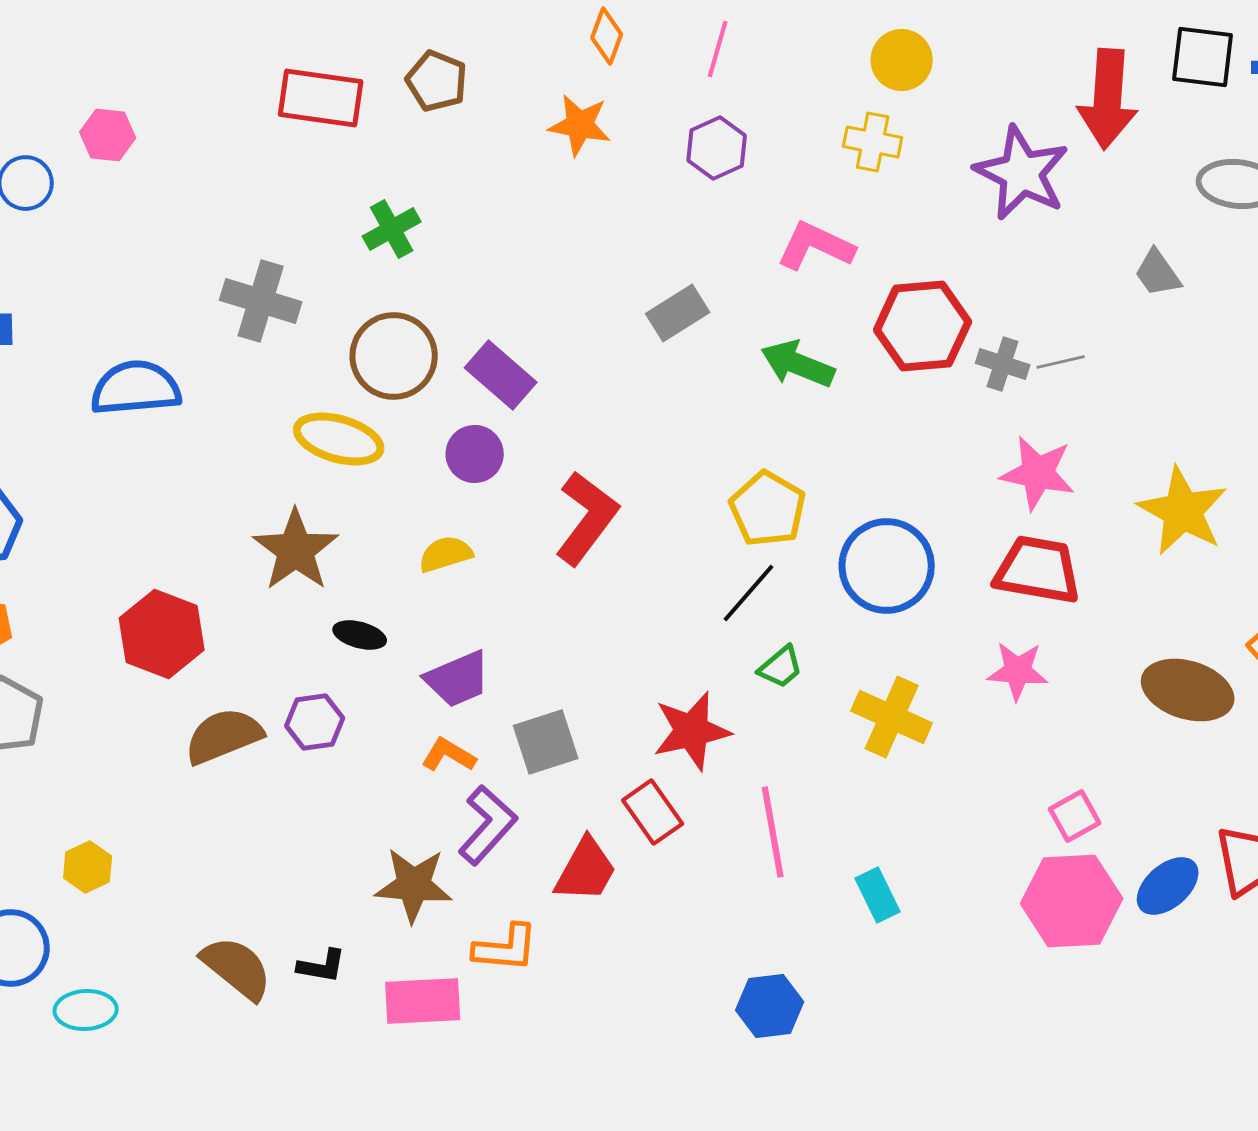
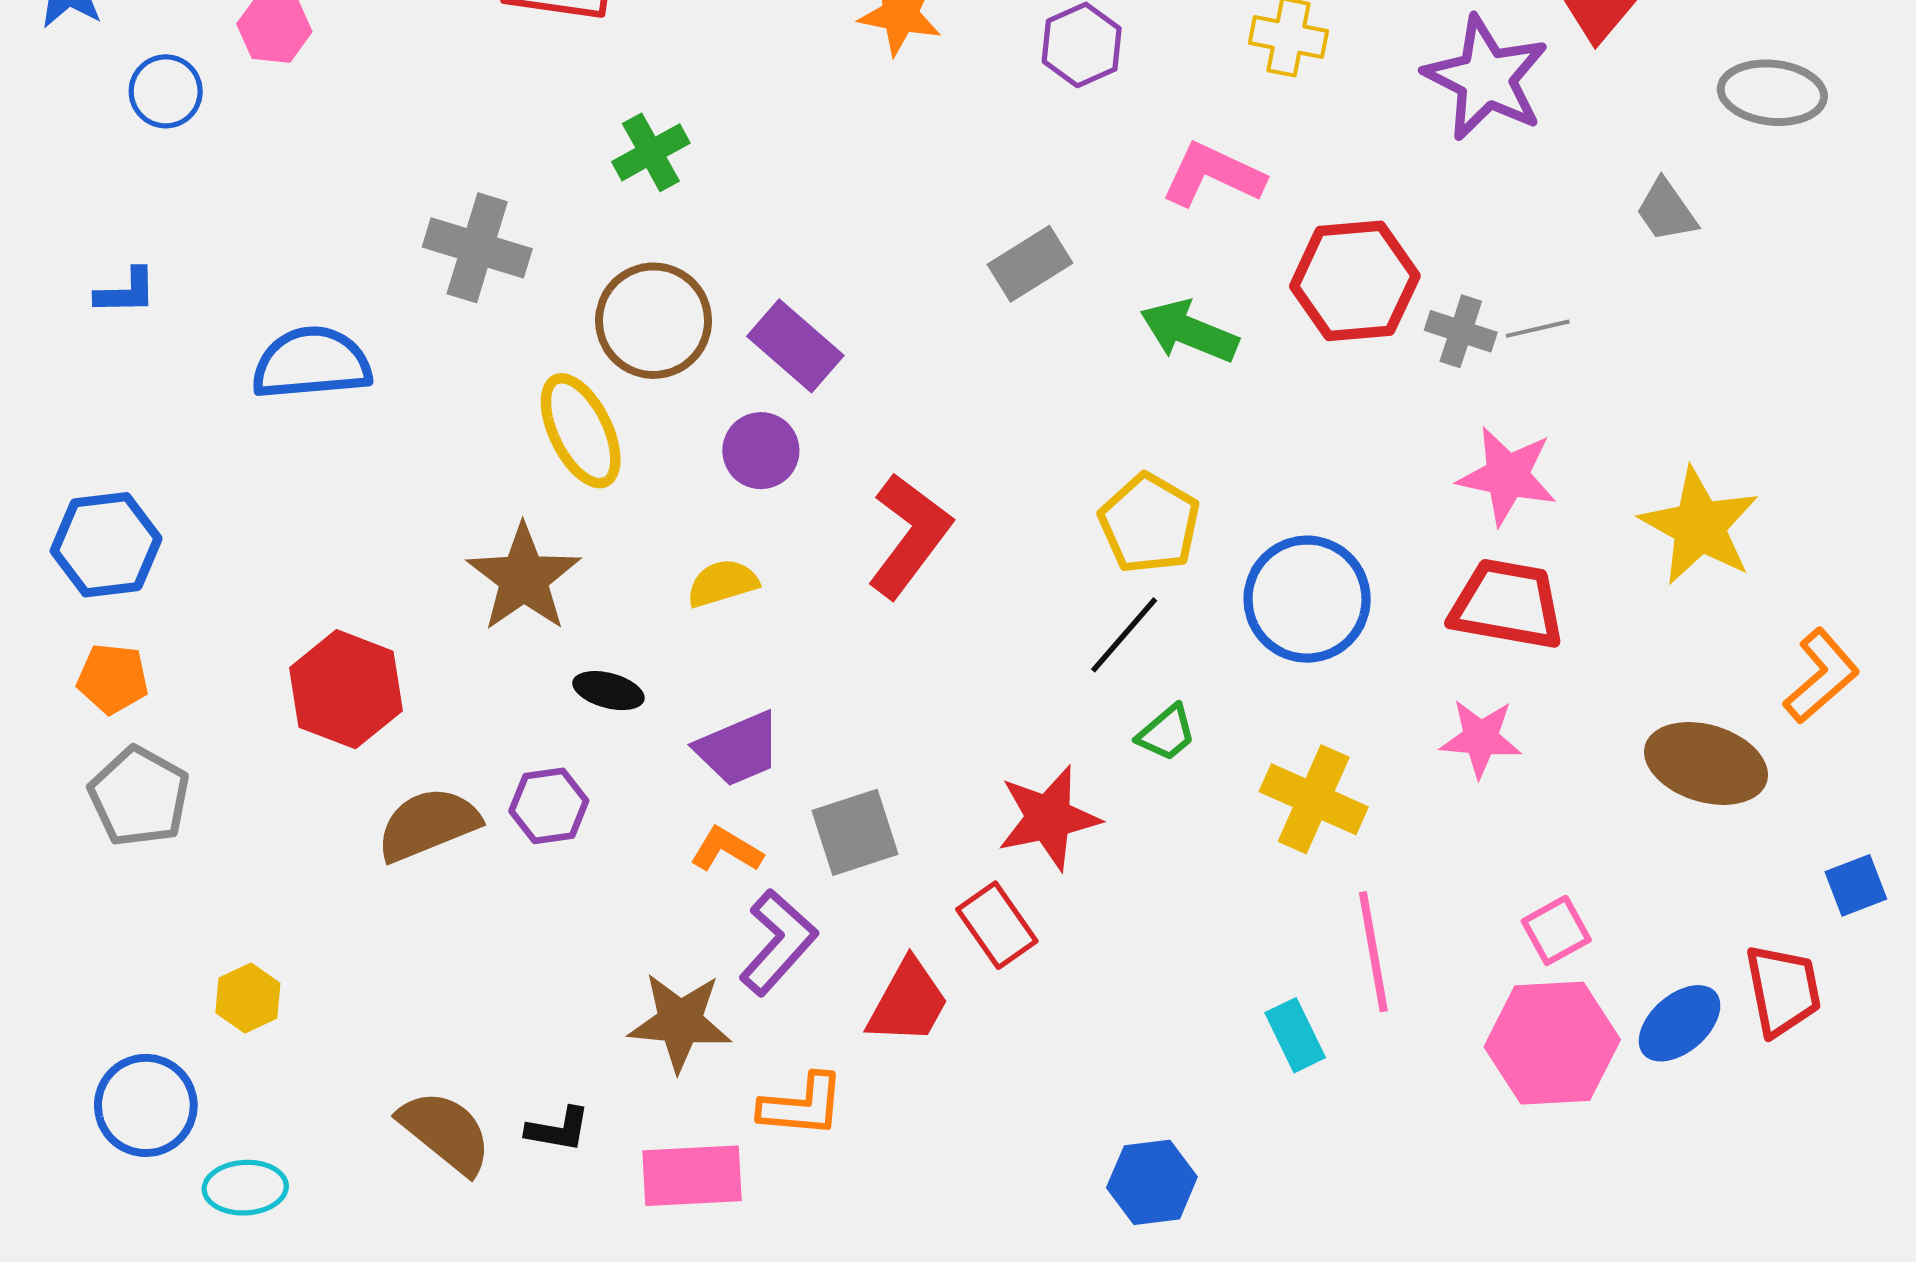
yellow ellipse: (339, 439) -> (581, 431), turned 48
pink line: (773, 832) -> (1373, 952), moved

